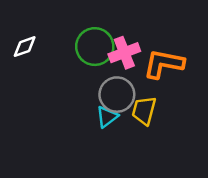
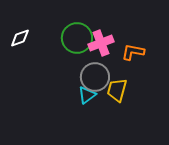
orange L-shape: (164, 64) -> (133, 52), size x0.7

